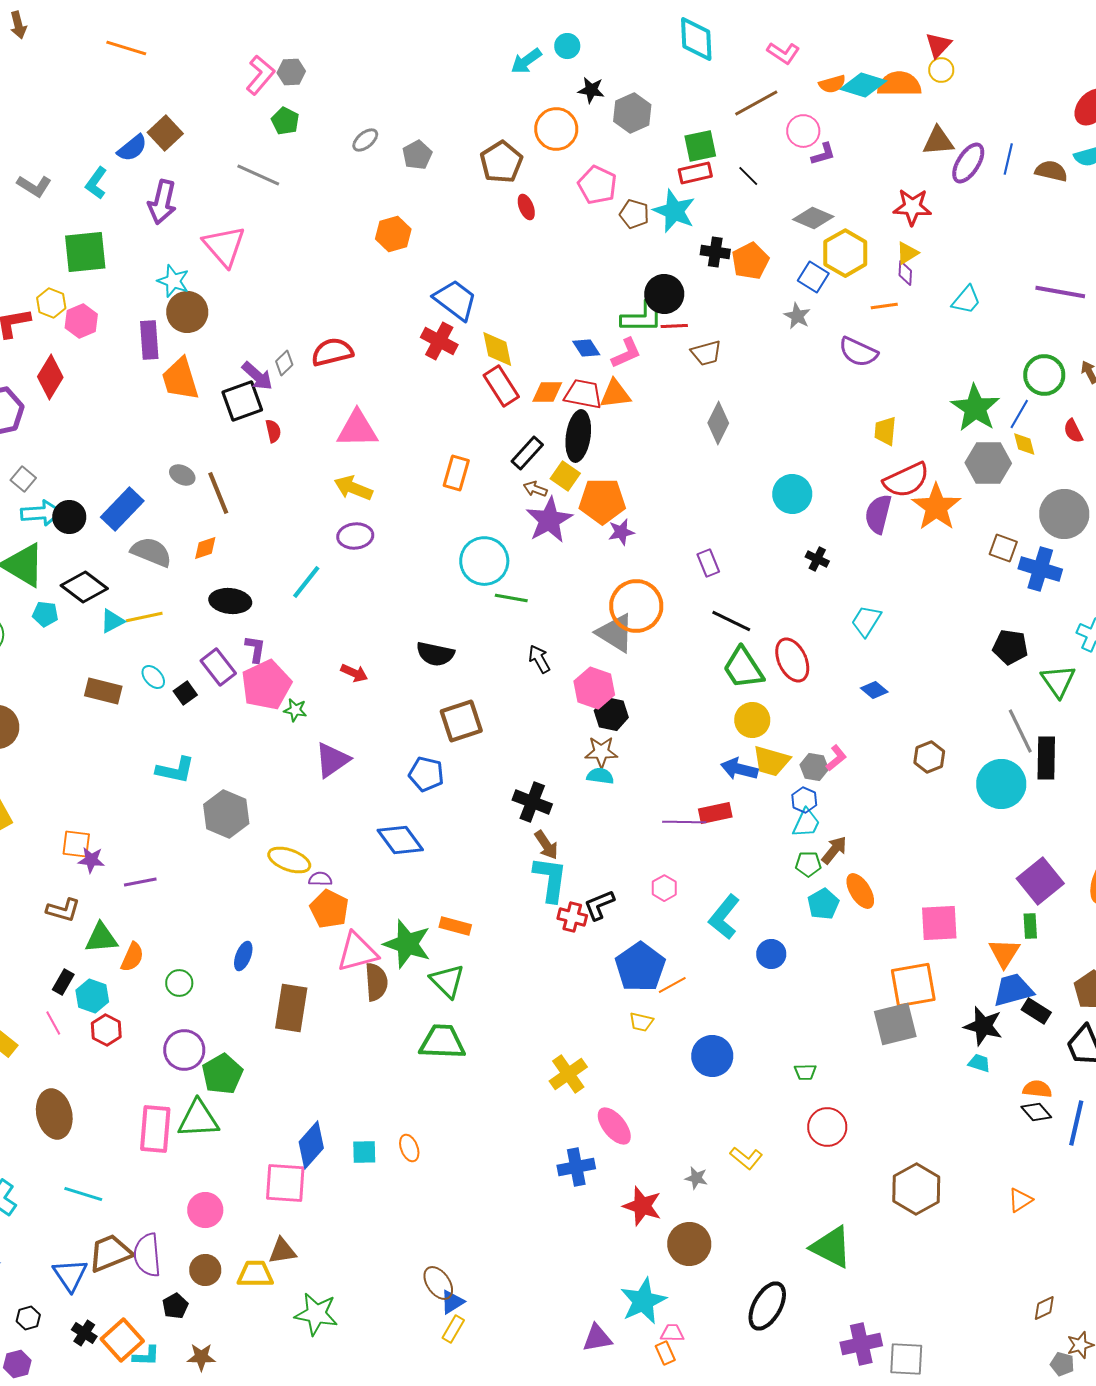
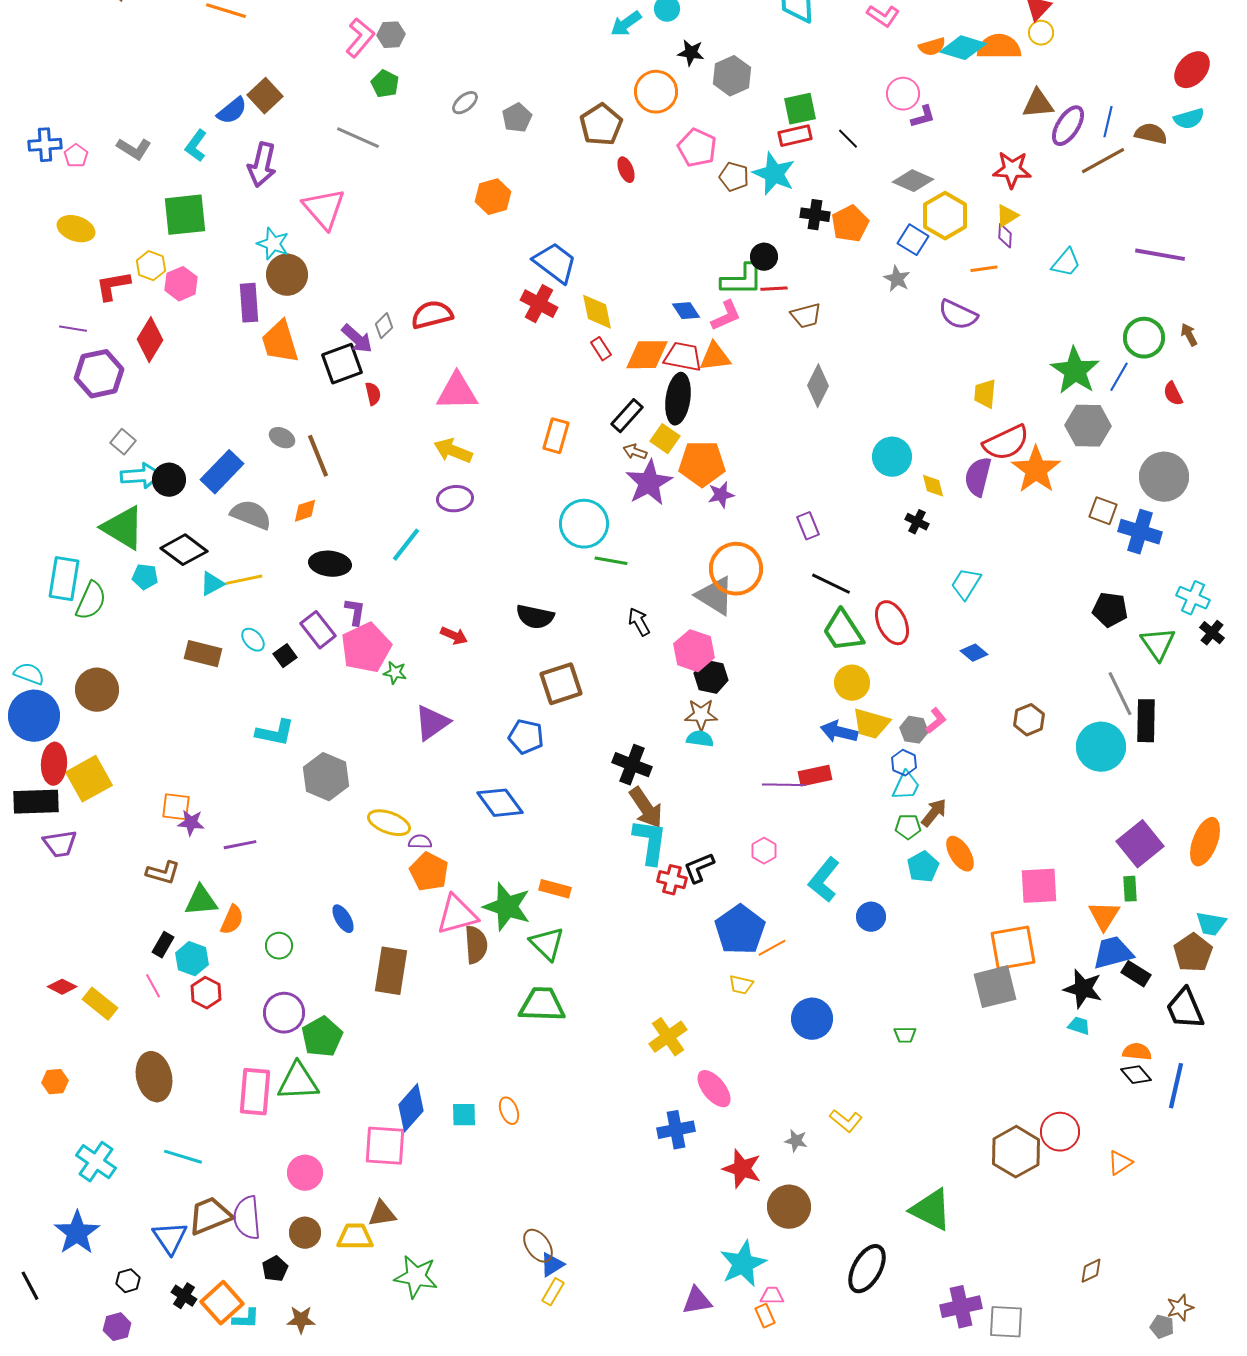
brown line: (756, 103) -> (1103, 161), moved
black circle: (664, 294) -> (764, 257), size x0.7
red rectangle: (501, 386) -> (601, 349), size x0.6
orange diamond: (547, 392) -> (647, 355), size x1.4
yellow diamond: (1024, 444) -> (933, 486), moved
brown arrow: (546, 845) -> (646, 808), size x1.4
blue ellipse: (243, 956) -> (343, 919), turned -52
red circle: (827, 1127) -> (1060, 1132), moved
brown diamond: (1044, 1308) -> (1091, 1271), moved

